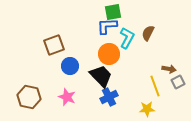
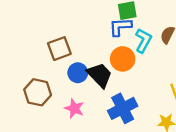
black trapezoid: (101, 76) -> (100, 75), moved
brown hexagon: (29, 97) -> (38, 92), moved
blue cross: (109, 97) -> (123, 108), size x1.4

